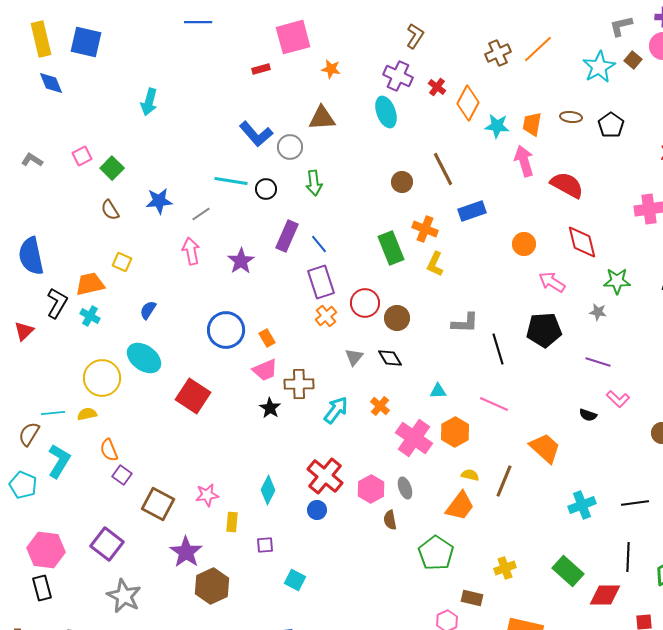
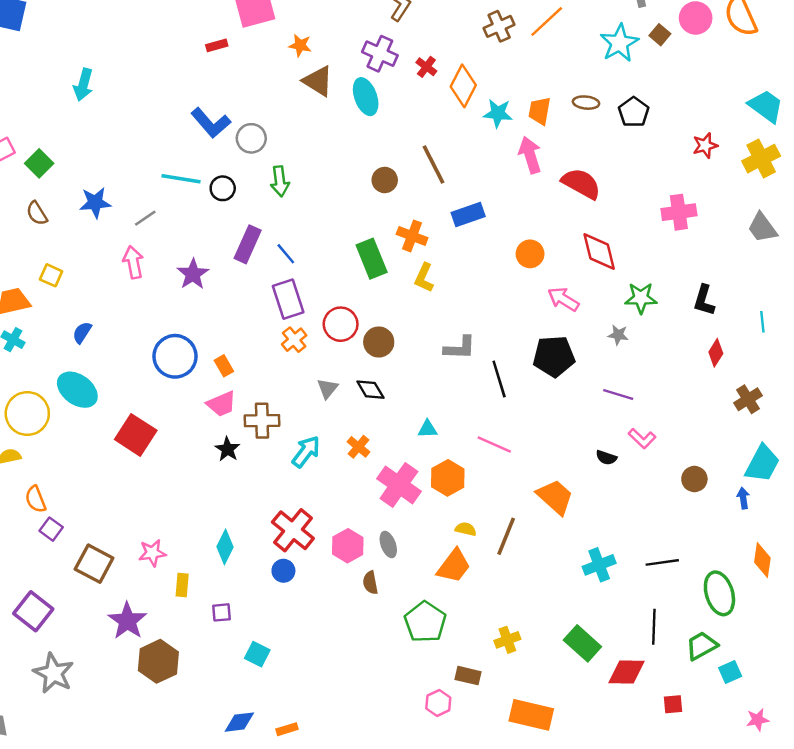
brown triangle: (322, 118) -> (318, 81), moved, turned 36

